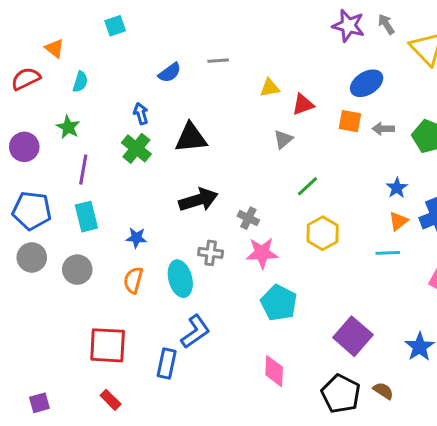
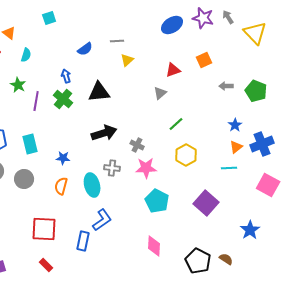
blue ellipse: (367, 83) -> (172, 25), moved
yellow triangle: (270, 88) -> (127, 60), moved, turned -32
orange square: (350, 121) -> (204, 60), moved, turned -35
purple line: (83, 170) -> (36, 101), moved
purple square: (353, 336) -> (206, 203), moved

